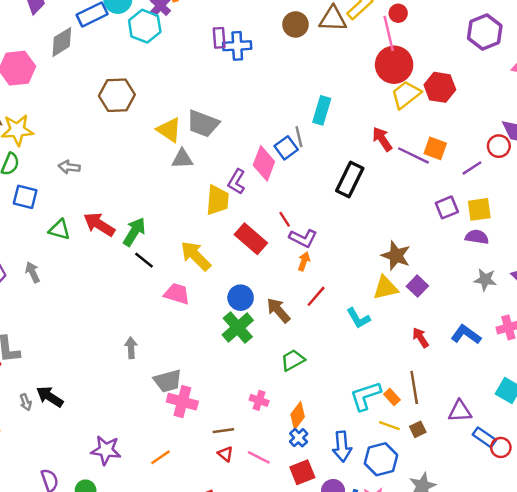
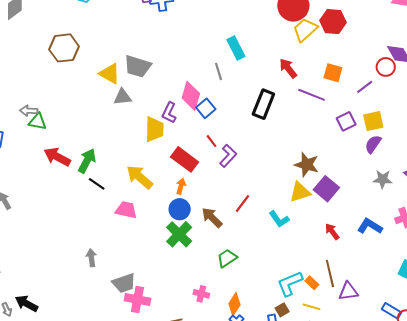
cyan rectangle: (322, 110) -> (236, 48), turned -40
blue square: (286, 148) -> (206, 108), moved
purple line: (413, 155) -> (312, 95), moved
green triangle: (59, 230) -> (38, 122), moved
purple semicircle: (477, 237) -> (373, 144), turned -60
purple L-shape: (303, 238) -> (228, 156), turned -70
orange arrow: (304, 261) -> (181, 186), moved
purple square: (417, 286) -> (326, 189), size x1.4
purple triangle: (460, 411) -> (348, 291), moved
brown square: (418, 429) -> (282, 310), moved

